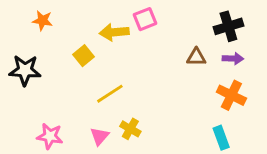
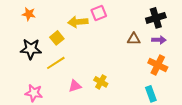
black star: (25, 70) -> (31, 49), moved
yellow line: (110, 94) -> (56, 63), moved
yellow cross: (130, 129) -> (101, 82), moved
pink triangle: (100, 136) -> (75, 86), moved, turned 32

